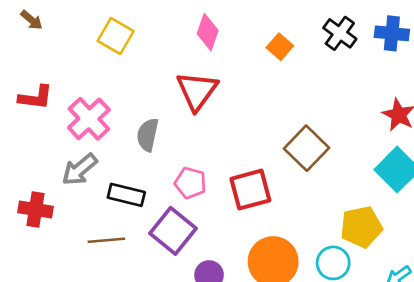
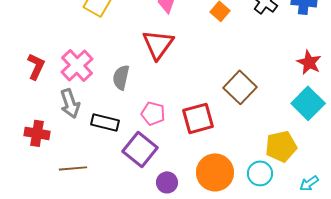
red L-shape: (36, 97) -> (36, 66), moved, turned -72
gray arrow: (80, 170) -> (70, 103), turned -68
brown line: (106, 240) -> (73, 168), moved

